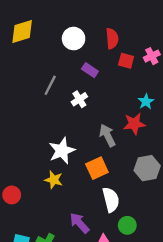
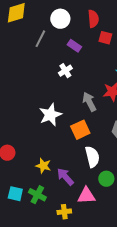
gray line: (50, 85) -> (40, 39), moved
yellow star: (54, 180) -> (43, 166), moved

